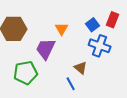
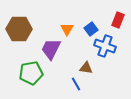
blue square: (93, 25) -> (91, 29), moved
brown triangle: (81, 68) -> (86, 68), turned -32

